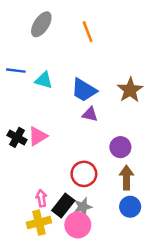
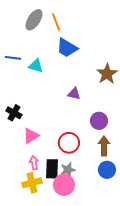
orange line: (88, 32) -> (56, 22), moved
blue trapezoid: (84, 90) -> (67, 48), moved
pink triangle: (38, 136) -> (31, 136), moved
black rectangle: (63, 206) -> (52, 169), turned -36

